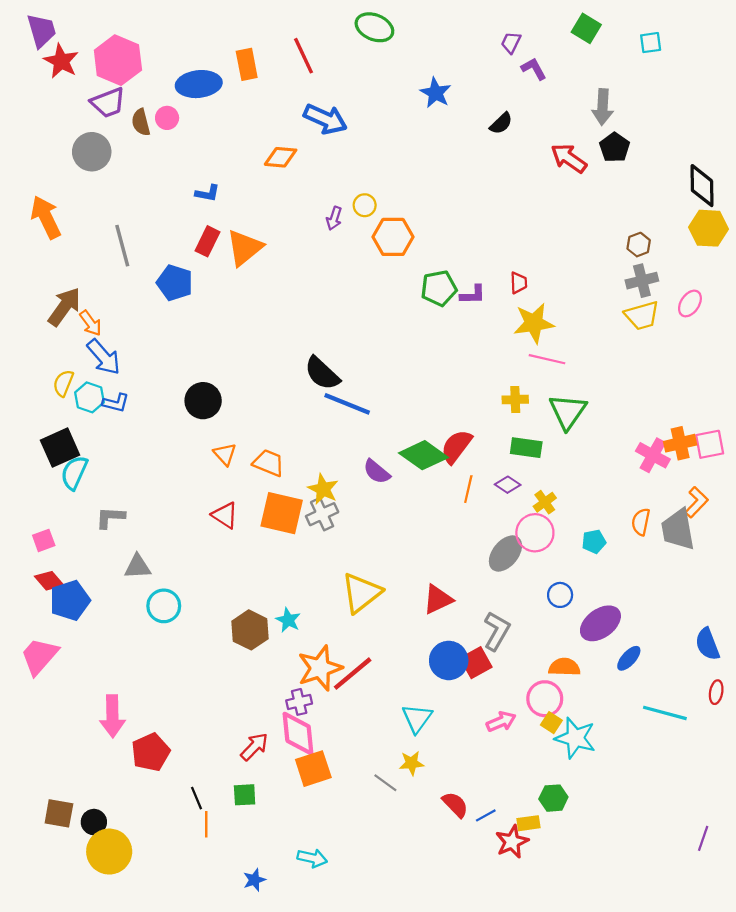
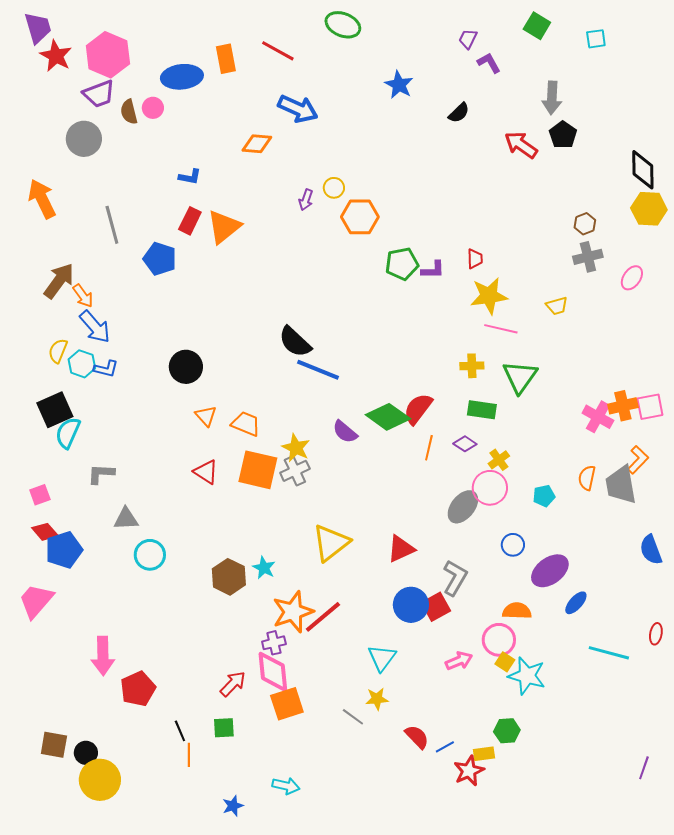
red line: (303, 56) -> (278, 51), turned -36
yellow trapezoid: (642, 315) -> (557, 306), moved, size x0.7
blue semicircle: (707, 644) -> (651, 550), moved

